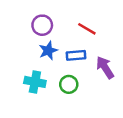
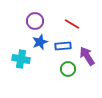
cyan cross: (35, 82) -> (21, 59), moved
green circle: (69, 84) -> (68, 69), moved

